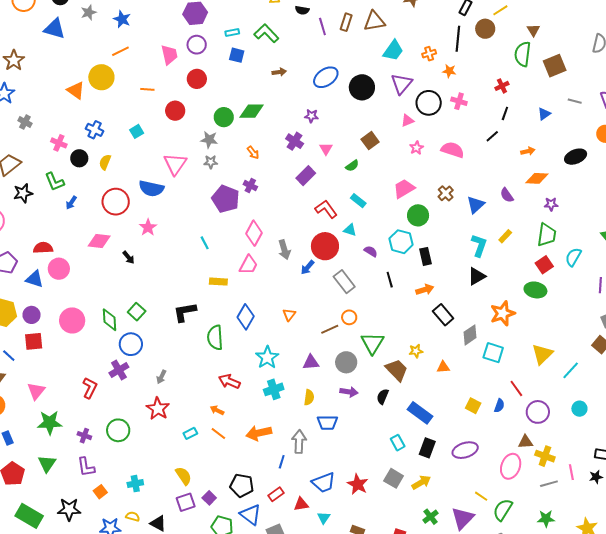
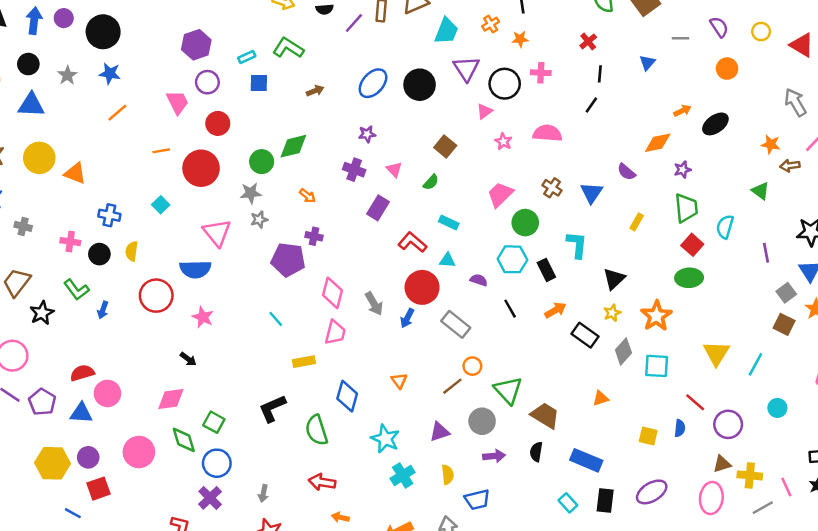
purple line: (322, 27) -> (354, 23), turned 72
yellow circle: (101, 77) -> (39, 158), moved
red circle: (175, 111) -> (201, 168), size x1.5
orange arrow: (528, 151) -> (682, 111), moved
black ellipse: (576, 157) -> (715, 124), moved
pink diamond: (99, 241) -> (171, 399), moved
cyan L-shape: (479, 245) -> (577, 245), moved
yellow star: (416, 351) -> (612, 313), moved
red arrow: (229, 381) -> (322, 482), moved

